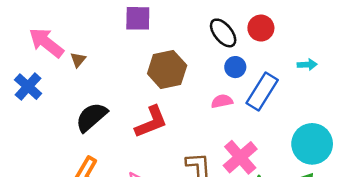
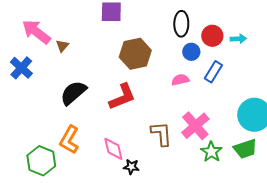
red circle: (261, 28) -> (212, 36), moved
black ellipse: (223, 33) -> (181, 24), turned 40
cyan arrow: (307, 65) -> (238, 39), moved
blue rectangle: (262, 91) -> (213, 72), size x0.7

